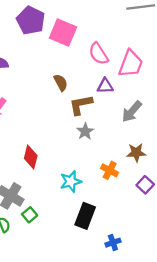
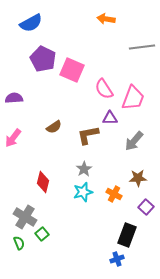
brown semicircle: (61, 83) -> (54, 127), moved, turned 84
gray star: (85, 131) -> (84, 169), moved
cyan star: (71, 181) -> (83, 192), moved
black rectangle: (85, 216) -> (127, 235), moved

